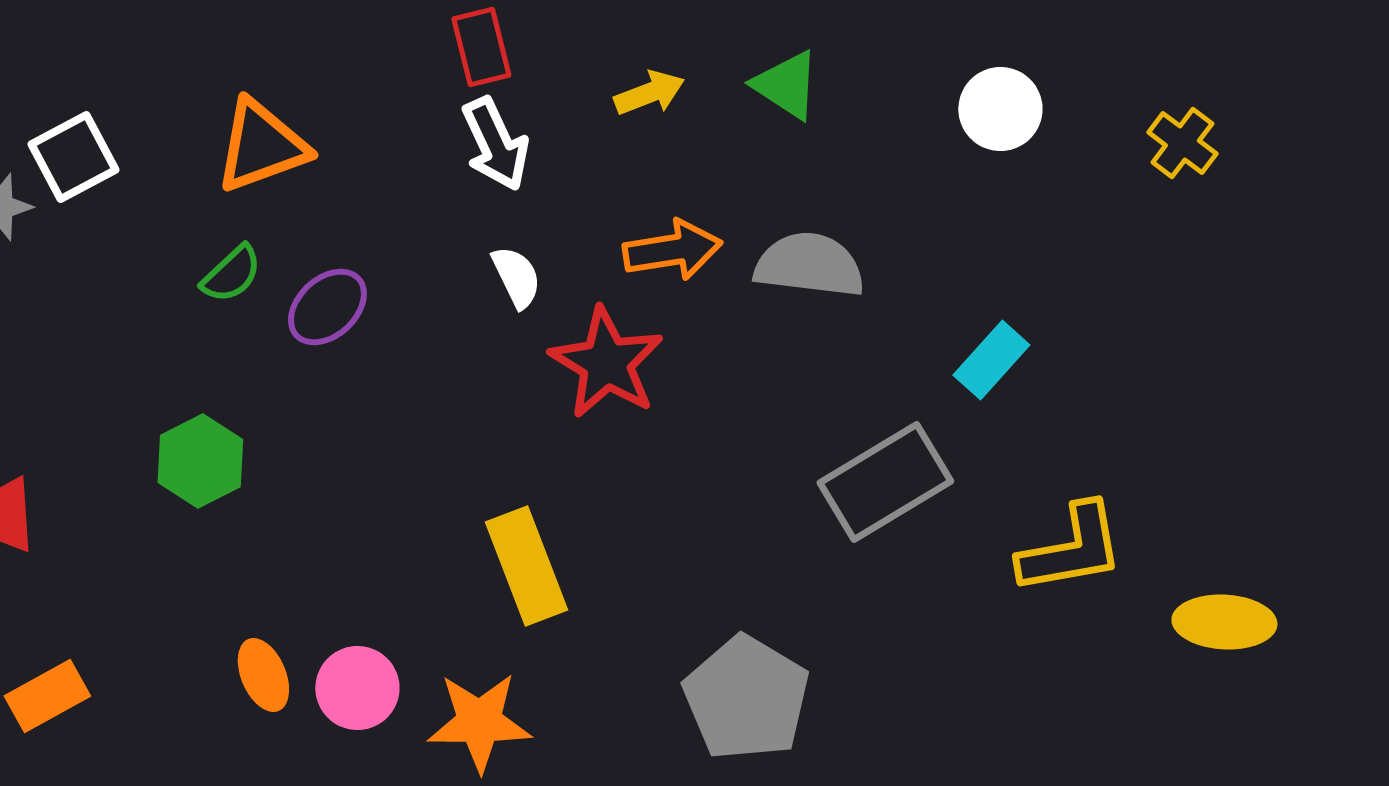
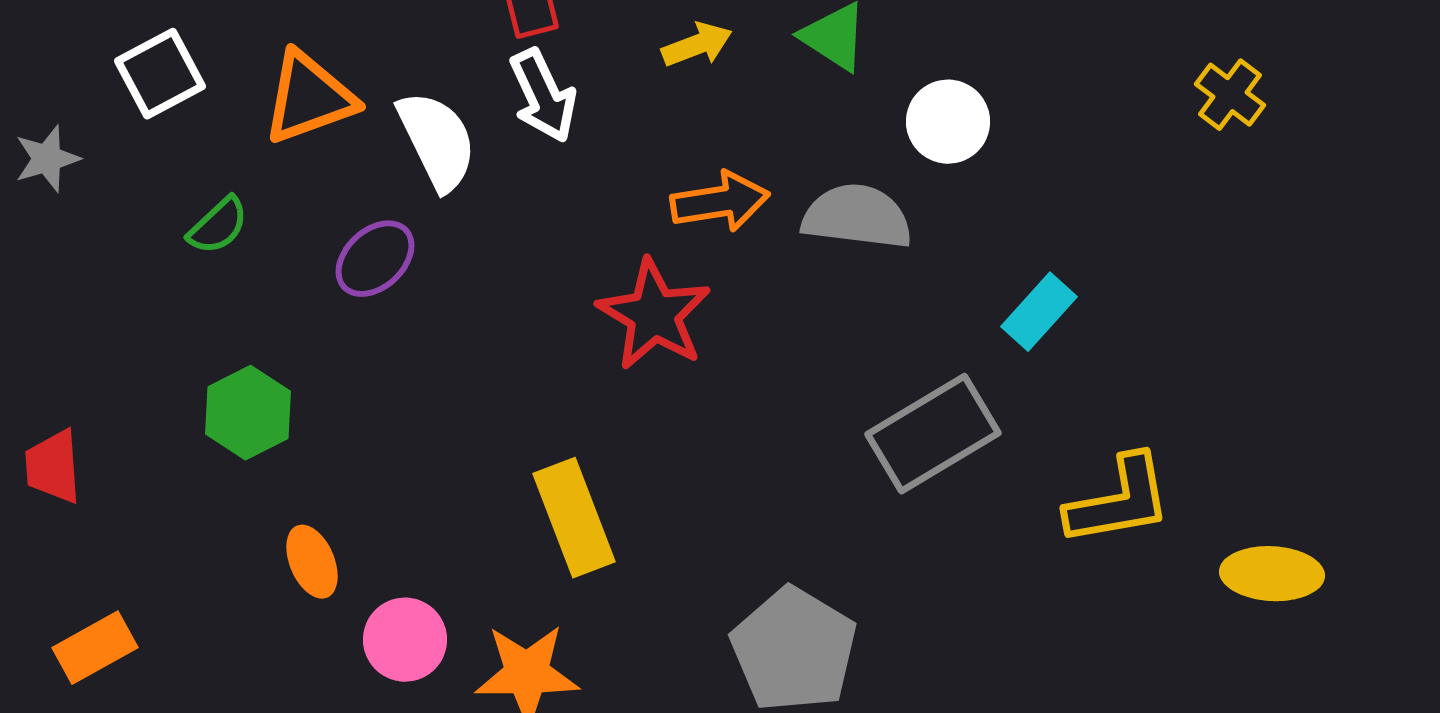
white circle: (1000, 109) -> (948, 122), moved
white square: (73, 157) -> (160, 74), moved
green semicircle: (231, 274) -> (218, 226), moved
white semicircle: (516, 277) -> (437, 141), moved, size x1.6
orange ellipse: (263, 675) -> (312, 562), moved

